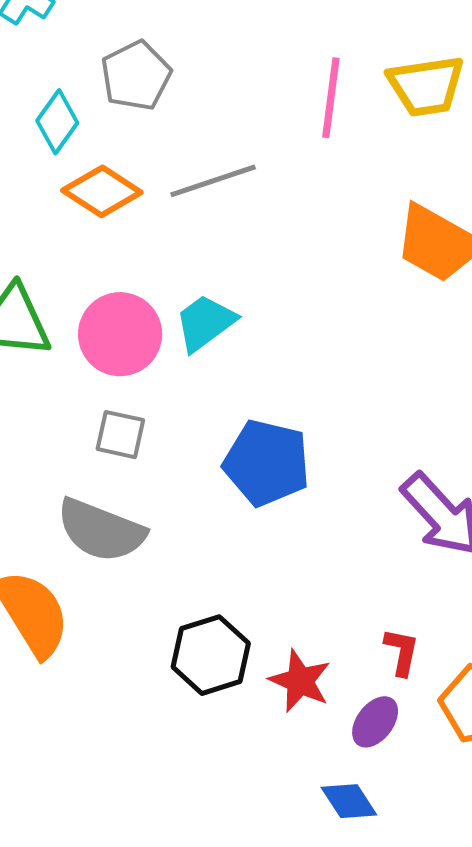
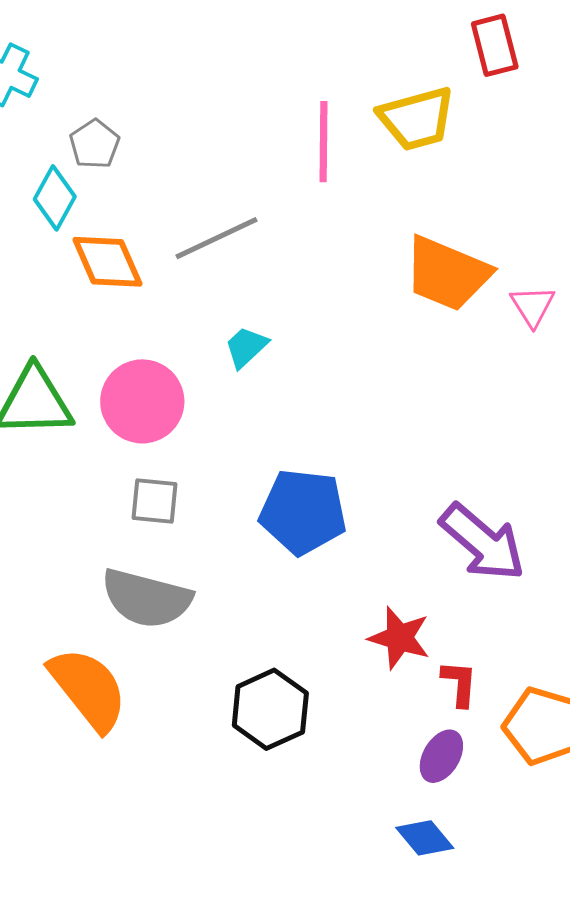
gray pentagon: (136, 76) -> (94, 144), moved, size x0.7
orange diamond: (102, 191) -> (107, 262), turned 40
cyan trapezoid: (205, 323) -> (246, 347), moved, size x0.7
red star: (300, 681) -> (399, 638), moved

